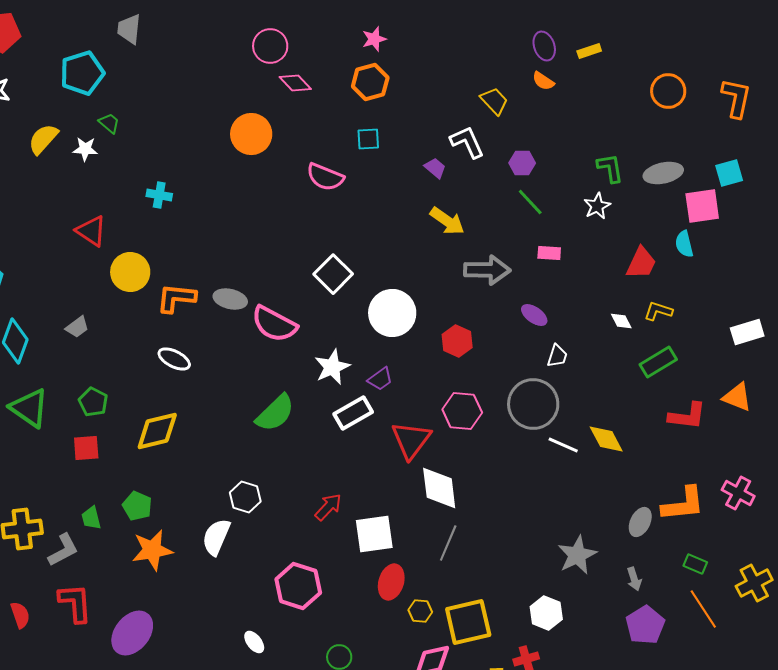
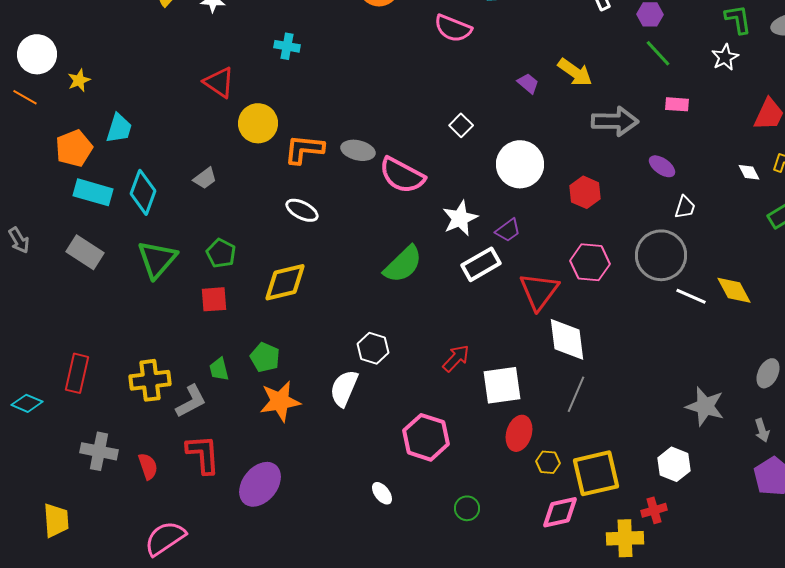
purple trapezoid: (435, 168) -> (528, 83), moved
white square: (333, 274) -> (461, 125), size x0.6
green triangle: (29, 408) -> (157, 259), turned 36
gray star: (577, 555) -> (705, 406), turned -30

